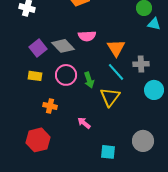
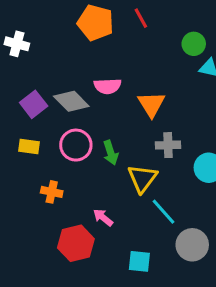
gray cross: (141, 64) -> (168, 145), moved
cyan line: (116, 72) -> (163, 212), moved
red hexagon: (38, 140) -> (76, 243), moved

